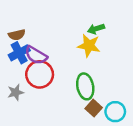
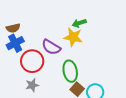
purple semicircle: (36, 55) -> (51, 47), moved
gray star: (16, 92) -> (32, 85), moved

